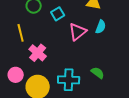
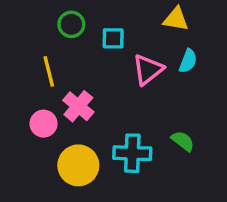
cyan square: (58, 14) -> (113, 38), turned 32
pink circle: (16, 75) -> (44, 124), moved

